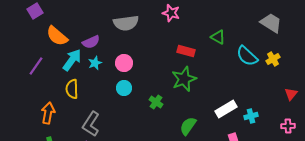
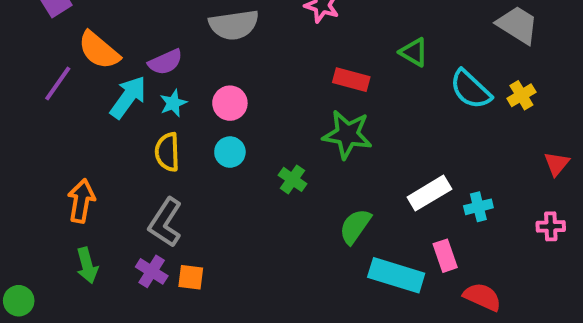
purple line: (36, 66) -> (58, 84), moved
green star: (184, 79) -> (347, 134), turned 30
yellow semicircle: (72, 89) -> (167, 152), moved

